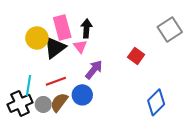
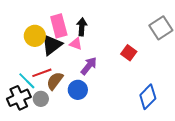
pink triangle: (80, 46) -> (76, 44), turned -32
red line: (56, 81) -> (42, 73), moved
cyan line: (28, 85) -> (27, 81), turned -54
brown semicircle: (59, 102) -> (55, 81), moved

